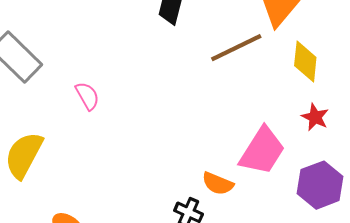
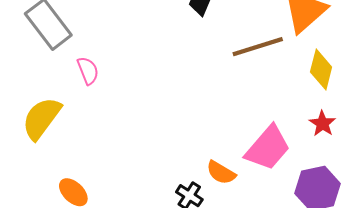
pink semicircle: (87, 96) -> (88, 71), moved

